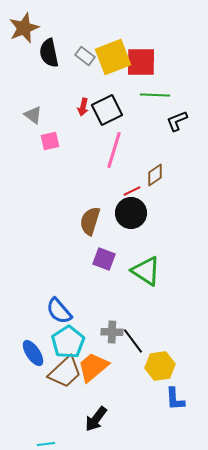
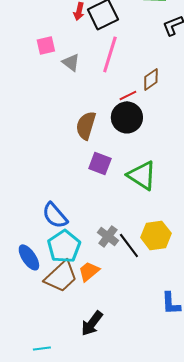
gray triangle: (33, 115) -> (71, 62), moved
gray cross: (112, 332) -> (108, 236), turned 35
yellow hexagon: (160, 366) -> (156, 235), moved
orange trapezoid: (93, 367) -> (89, 271), size x0.7

